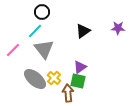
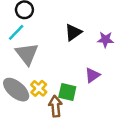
purple star: (118, 28) -> (105, 40), moved
purple triangle: (80, 67) -> (92, 75), moved

